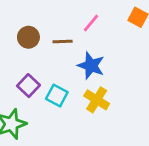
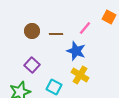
pink line: (91, 23) -> (85, 28), moved
cyan square: (57, 96) -> (54, 87), moved

